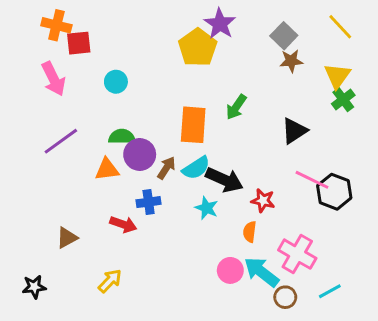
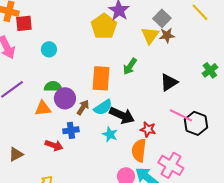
yellow triangle: (337, 76) -> (150, 35), moved
green cross: (343, 100) -> (210, 70), moved
orange semicircle: (250, 232) -> (139, 150), size x1.6

